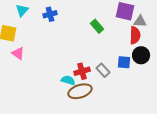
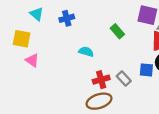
cyan triangle: (22, 10) -> (37, 14), turned -32
cyan semicircle: (68, 80) -> (86, 52), moved

